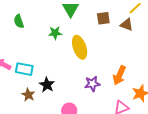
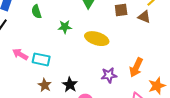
green star: (55, 33) -> (65, 27), moved
yellow ellipse: (80, 47) -> (97, 39), turned -55
black star: (47, 85) -> (70, 85), moved

